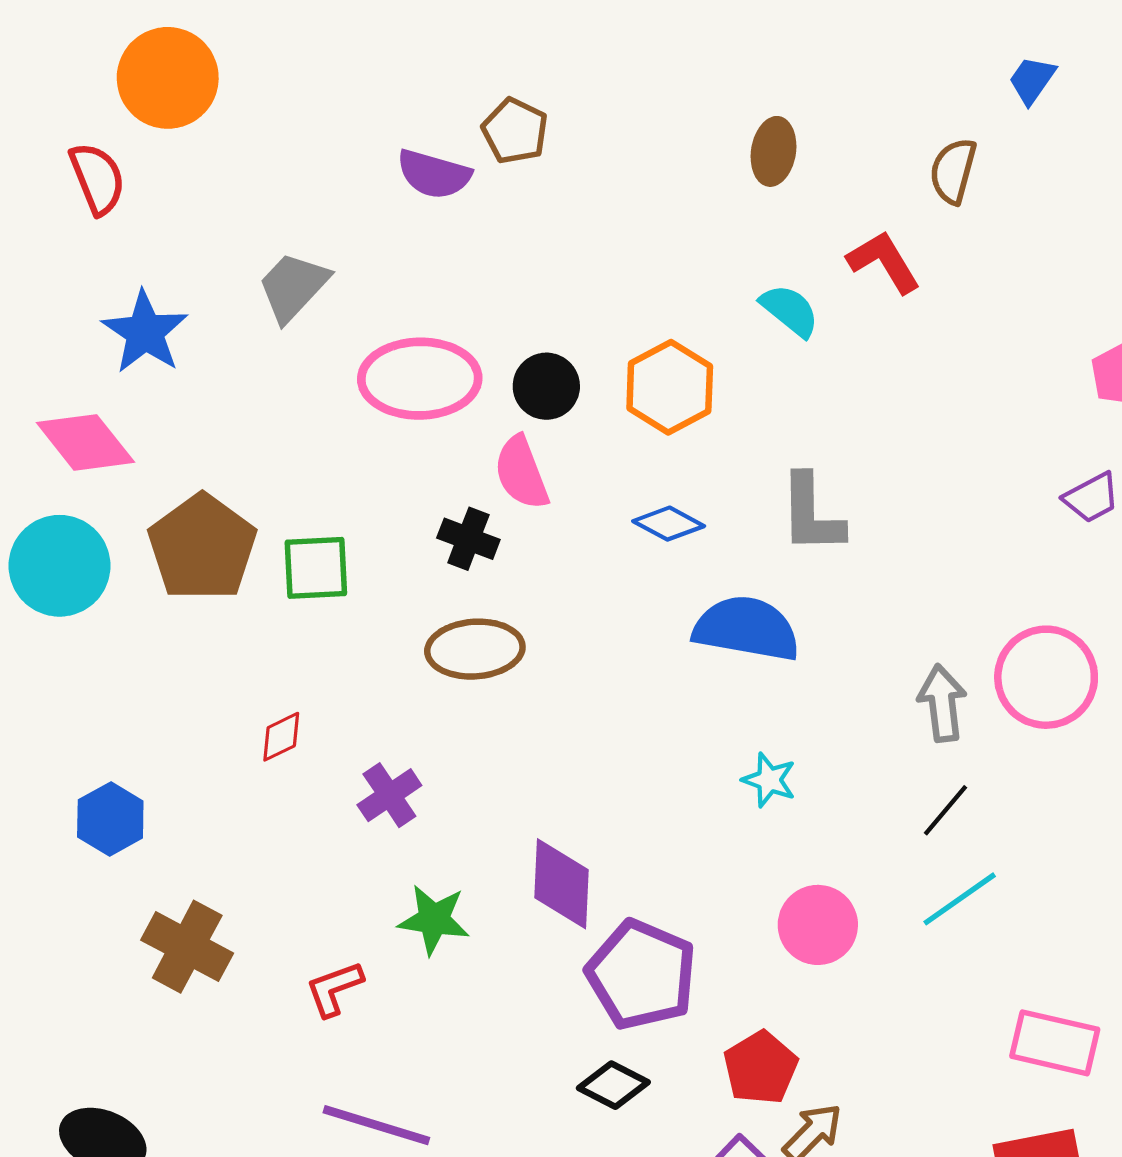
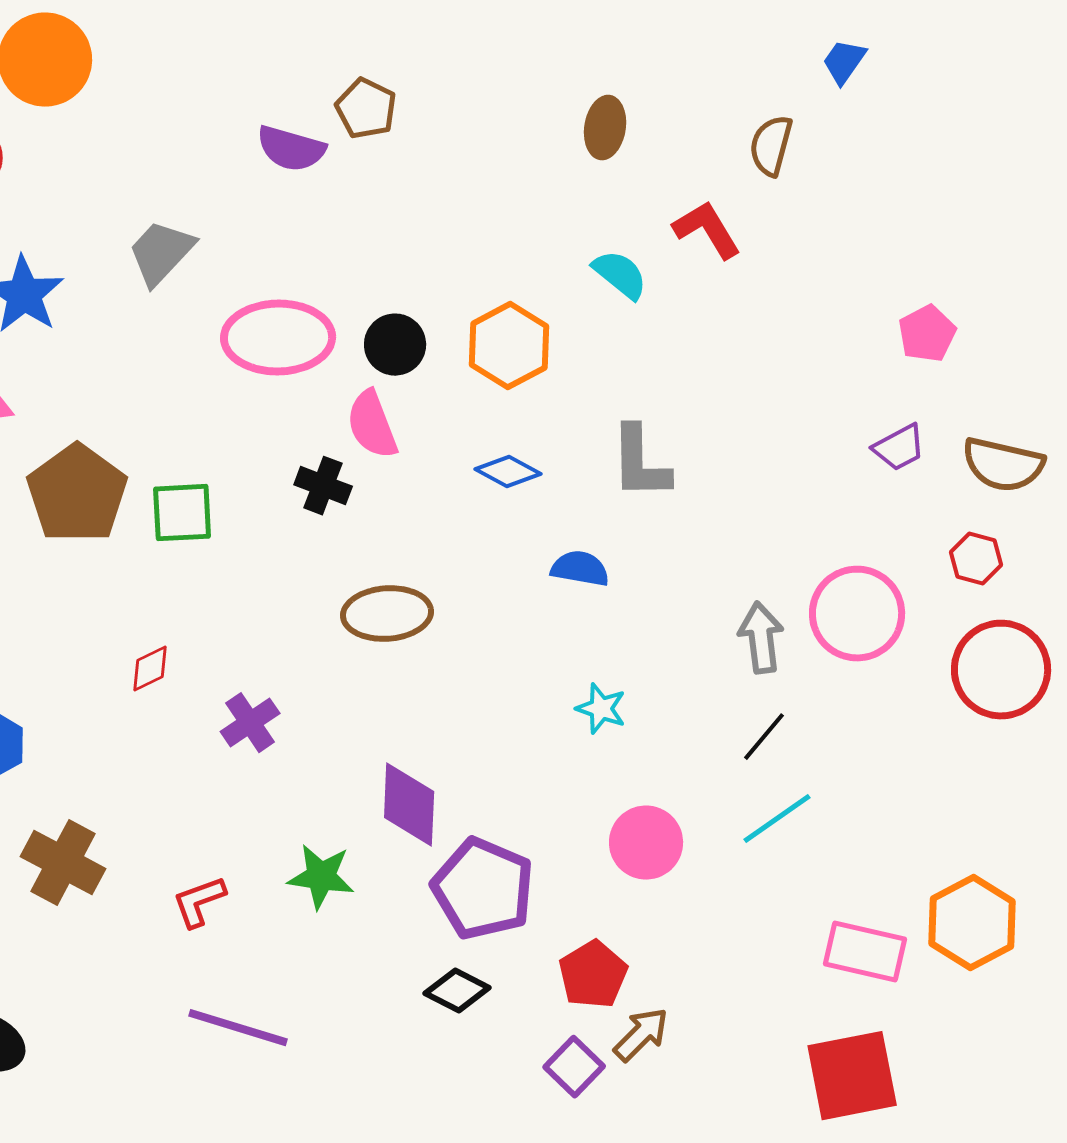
blue semicircle: (746, 629) -> (580, 569), size x0.6
brown ellipse: (475, 649) -> (387, 614), moved
green star: (434, 920) -> (321, 877), moved

